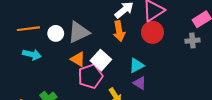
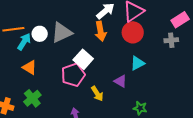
cyan arrow: (32, 54) -> (24, 42), moved, turned -72
orange triangle: (78, 59) -> (30, 67), moved
cyan triangle: (137, 65) -> (137, 63), moved

